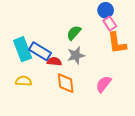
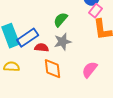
pink rectangle: (110, 24) -> (96, 11), turned 72
blue rectangle: (40, 51) -> (28, 38), turned -65

